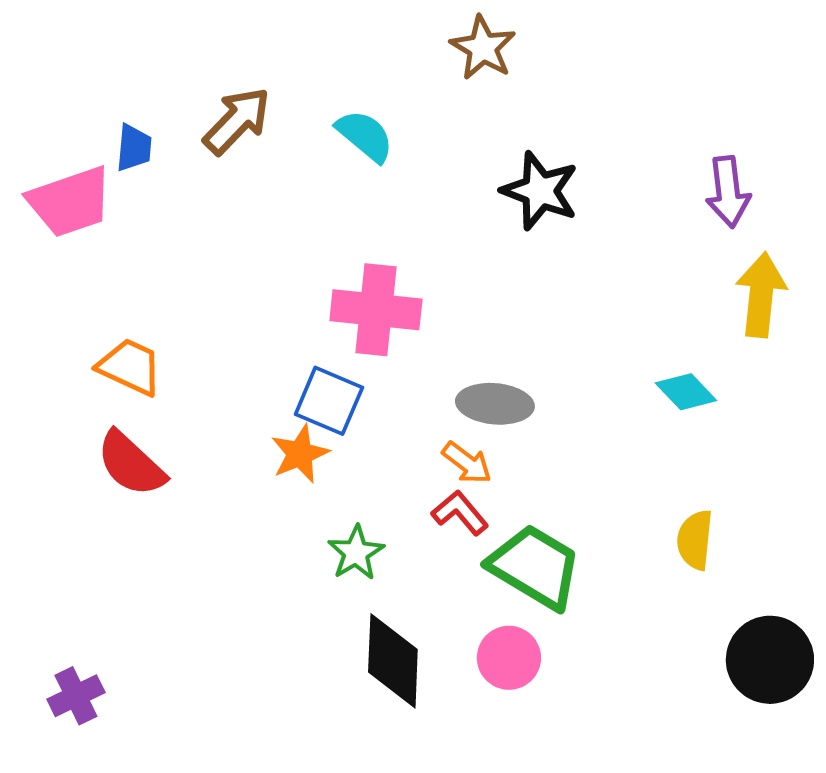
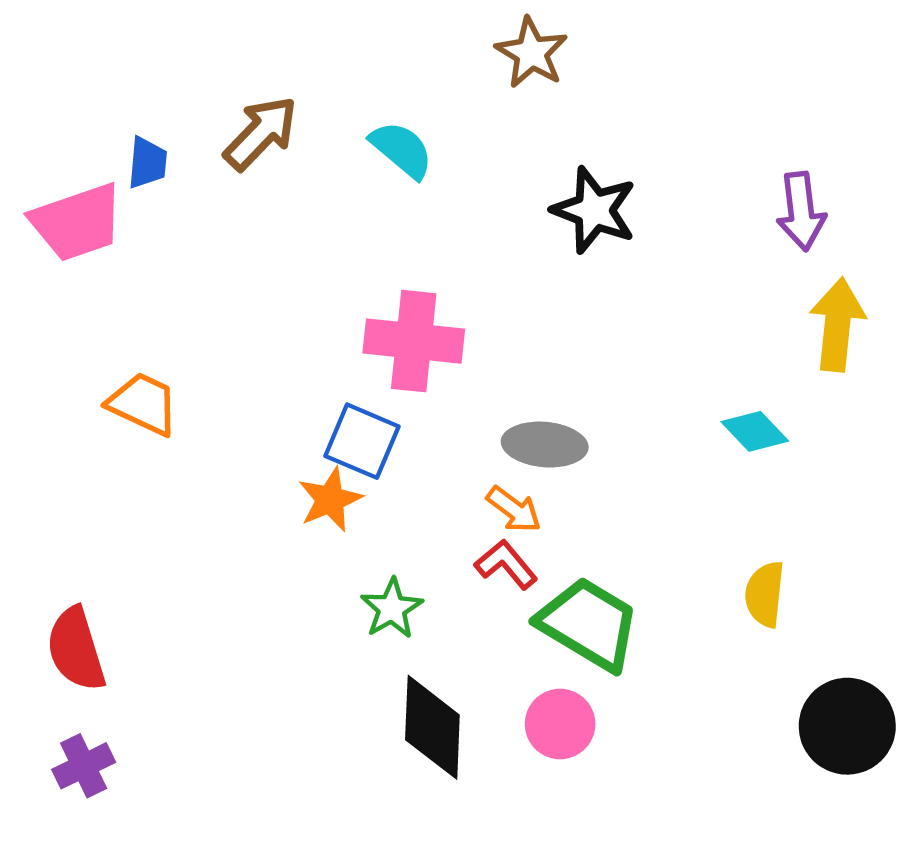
red semicircle: (131, 464) -> (76, 649), moved, turned 30

